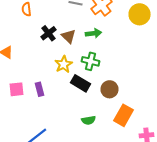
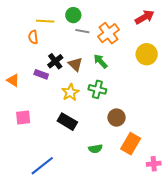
yellow circle: (140, 14) -> (147, 54), moved
green arrow: (94, 33) -> (100, 61), turned -126
black rectangle: (80, 83) -> (67, 122), moved
purple rectangle: (40, 89) -> (41, 74), moved, turned -56

